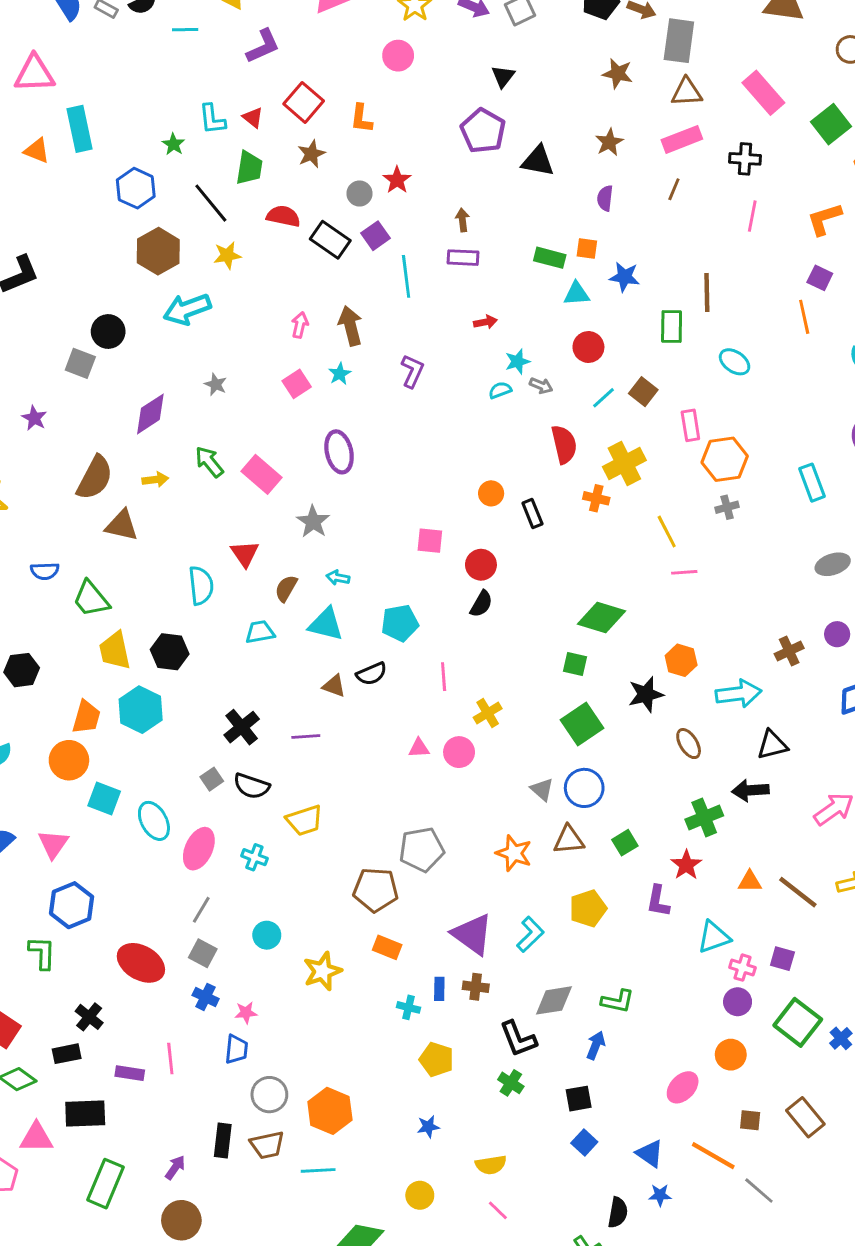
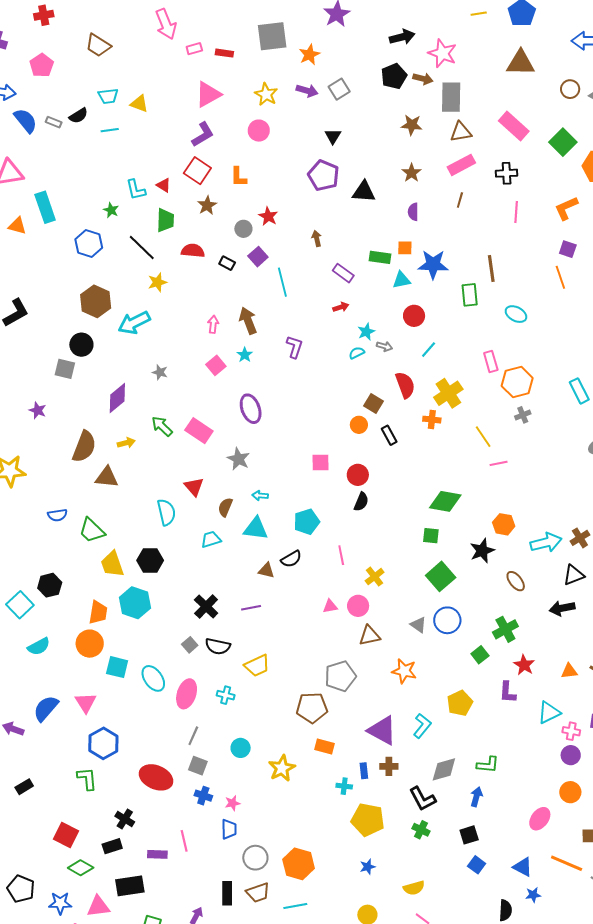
purple L-shape: (263, 46) -> (203, 134), moved
black rectangle: (330, 240) -> (227, 263), size x0.6
brown hexagon: (158, 251) -> (96, 301), moved
purple rectangle: (463, 258) -> (343, 273), moved, turned 40
blue star: (625, 277) -> (433, 264), size x1.4
brown square: (643, 392) -> (374, 404), moved
brown cross: (789, 651) -> (580, 538), moved
green cross: (704, 817) -> (505, 629), moved
brown triangle: (569, 840) -> (370, 636), moved
yellow pentagon: (436, 1059) -> (368, 820), size x1.4

